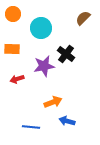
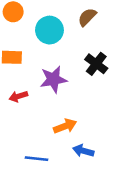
brown semicircle: (83, 18) -> (87, 17), moved
black cross: (66, 54) -> (96, 64), moved

